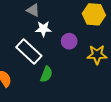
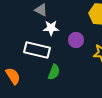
white rectangle: (29, 52) -> (37, 50), turned -30

